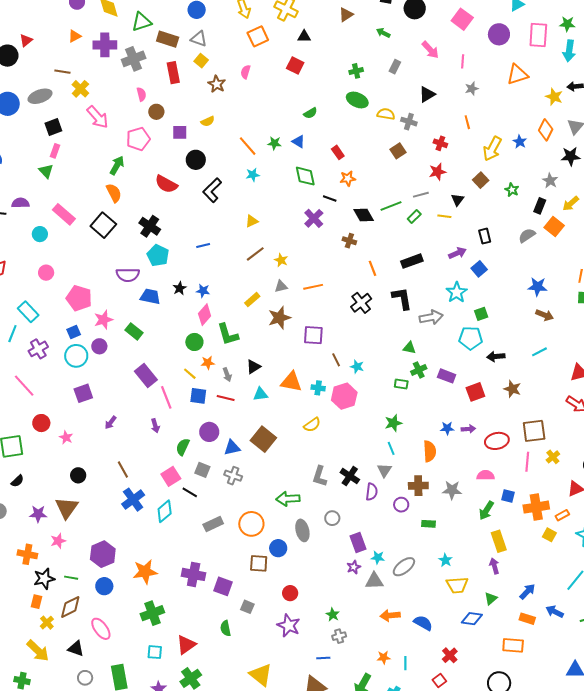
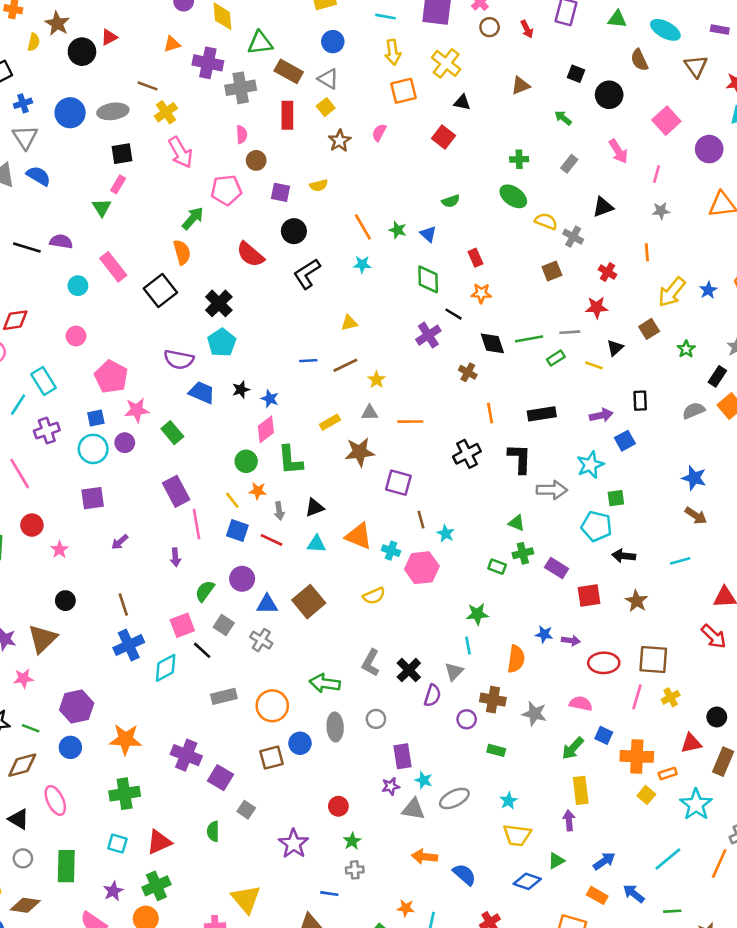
blue line: (203, 245) -> (308, 361), moved
brown square: (259, 563) -> (272, 758), turned -30
red circle: (290, 593) -> (338, 806), moved

